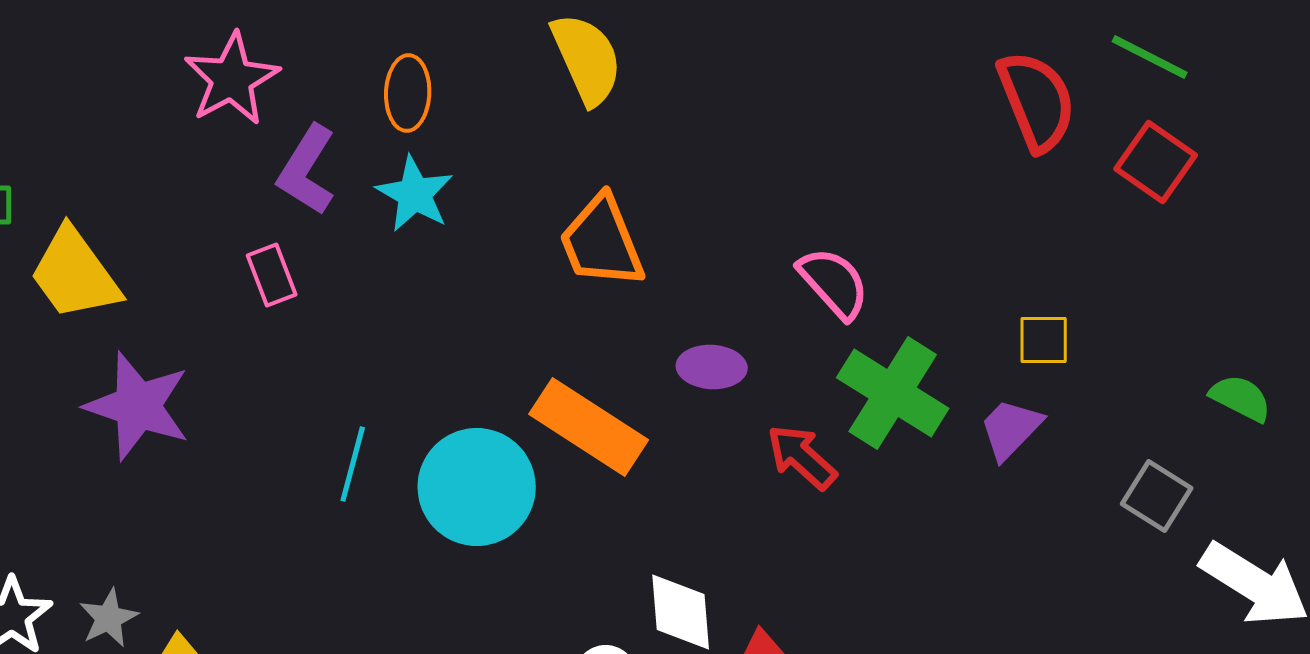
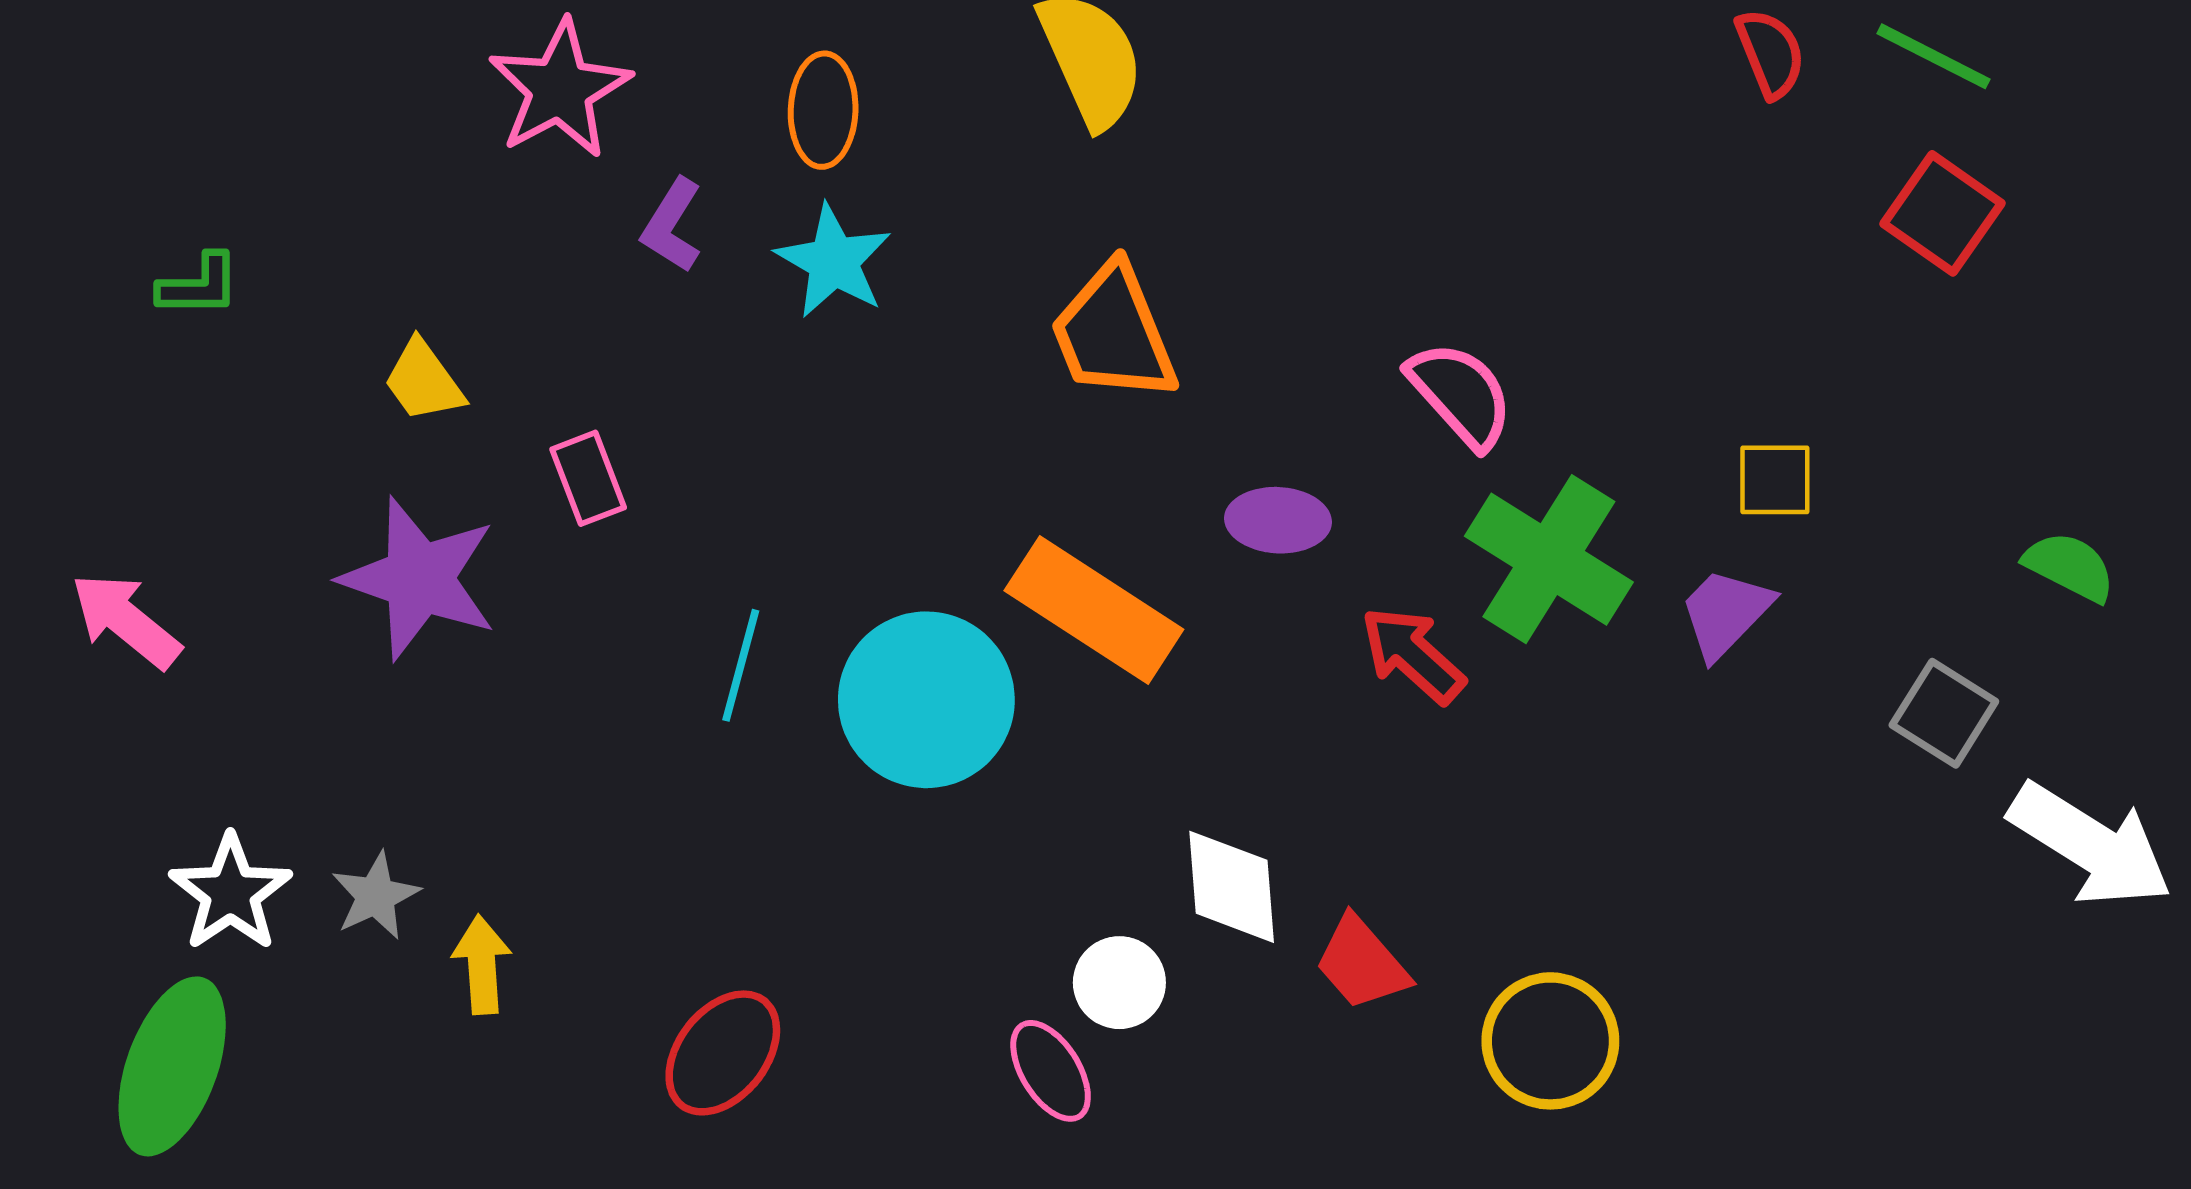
red semicircle: (1037, 101) -> (1770, 53), moved, size x0.6
purple L-shape: (307, 170) -> (672, 225), size x0.7
yellow trapezoid: (75, 274) -> (424, 381), moved, size x0.6
pink rectangle: (272, 275) -> (588, 478), moved

